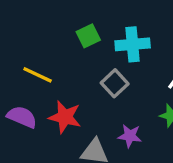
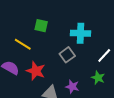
green square: (88, 36) -> (41, 26), moved, turned 32

